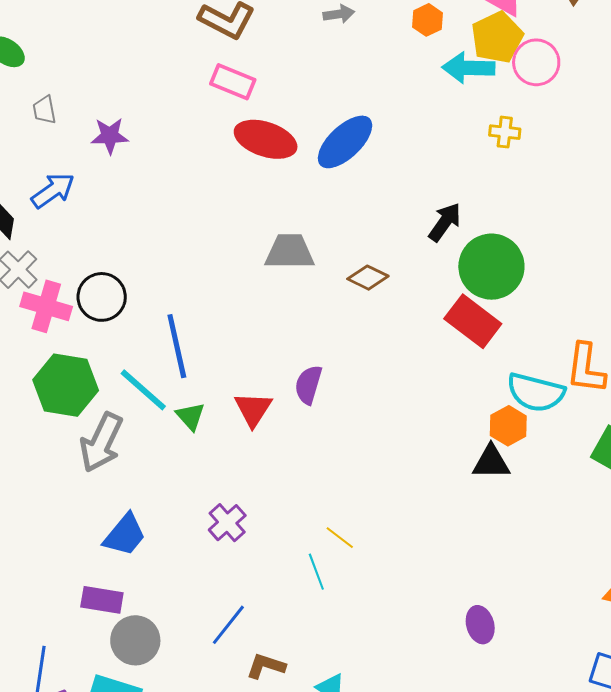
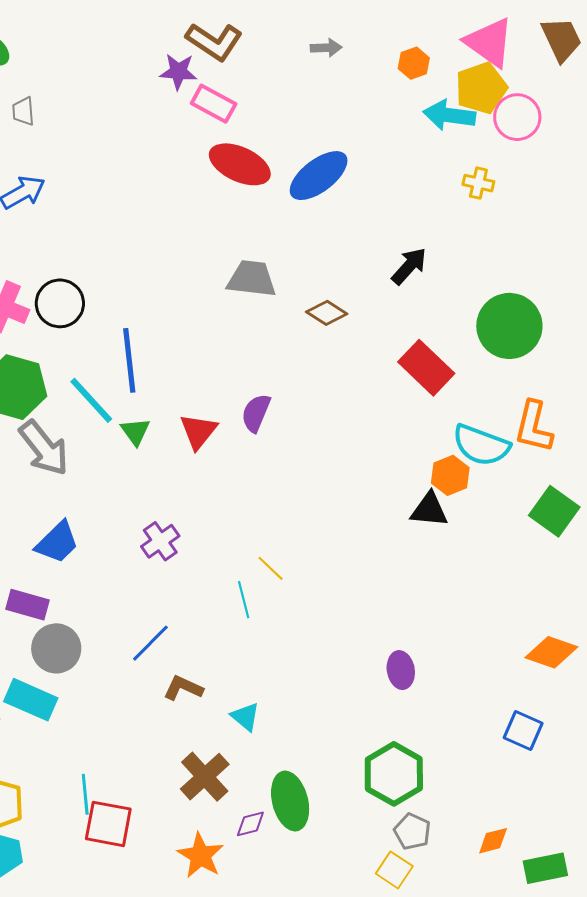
purple star: (110, 136) -> (178, 72), moved
green circle: (491, 267) -> (509, 326), moved
gray arrow: (101, 442) -> (44, 448), turned -70

